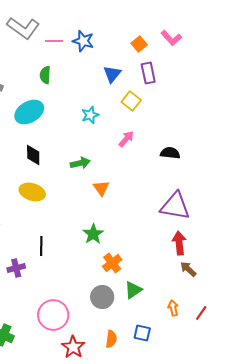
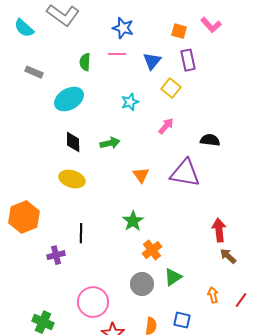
pink line: (54, 41) -> (117, 54), moved
orange square: (139, 44) -> (179, 31), turned -35
green arrow: (80, 163) -> (110, 143), moved
purple triangle: (175, 206) -> (185, 173), moved

